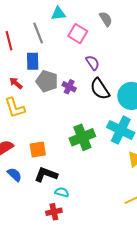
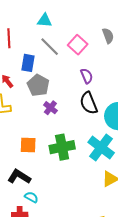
cyan triangle: (58, 14) -> (45, 20), moved
gray line: (38, 33) -> (50, 47), moved, turned -35
purple cross: (69, 87) -> (50, 108), moved
orange square: (38, 150) -> (28, 145), moved

